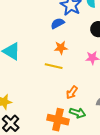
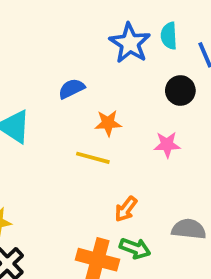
blue semicircle: (58, 23) -> (72, 89), moved

